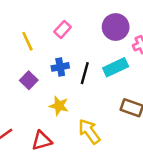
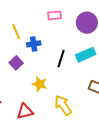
pink rectangle: (63, 29) -> (55, 15), moved, turned 40
blue cross: (60, 67) -> (34, 44), moved

